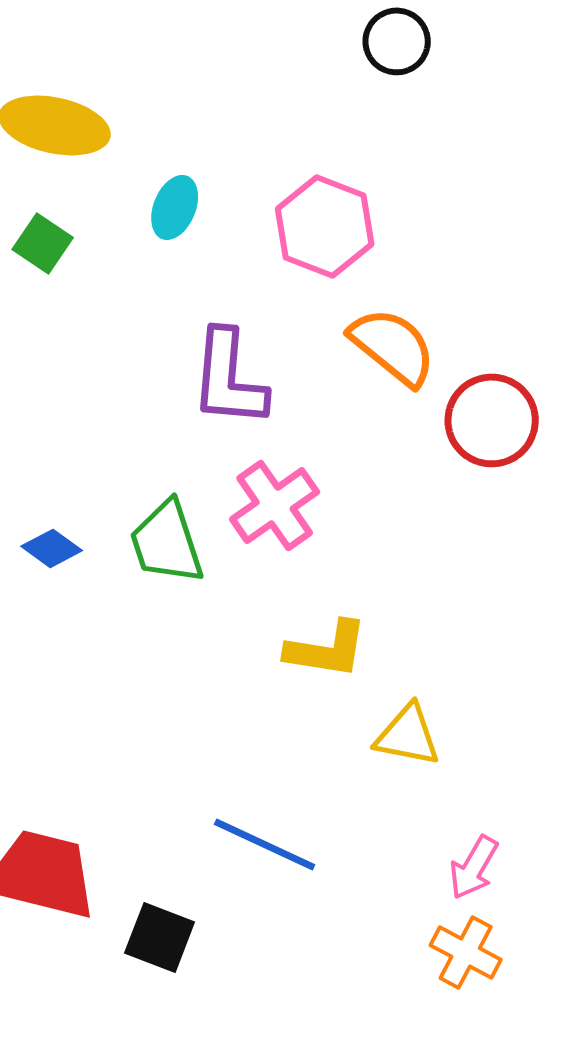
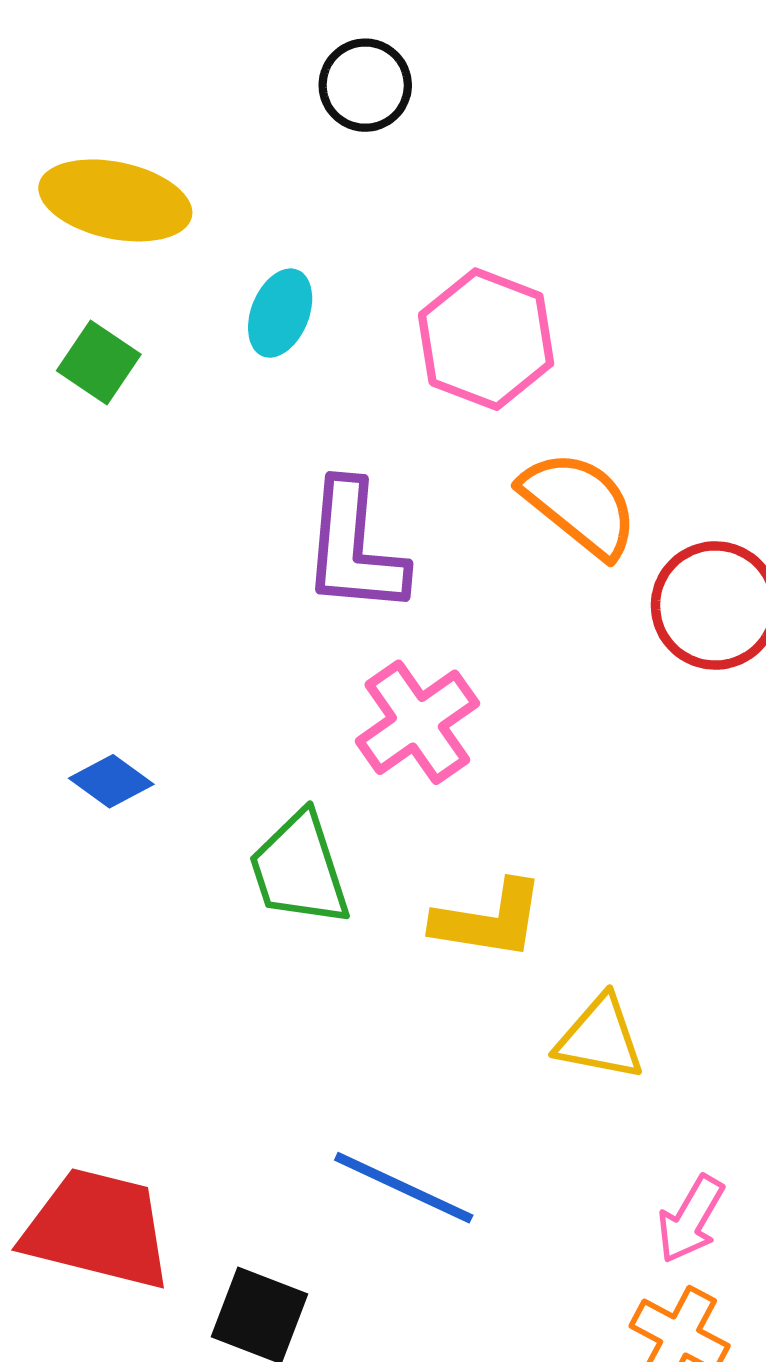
black circle: (397, 41) -> (365, 85), moved
green trapezoid: (167, 542) -> (299, 869), moved

